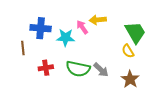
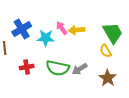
yellow arrow: (98, 20) -> (77, 30), moved
blue cross: (41, 28) -> (22, 29), turned -36
gray arrow: (101, 70) -> (80, 69), turned 105

